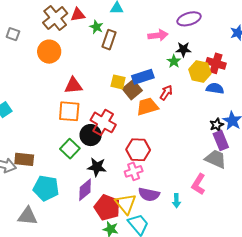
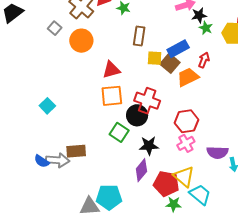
gray square: (13, 34) -> (55, 28), moved, turned 32
brown rectangle: (109, 40) -> (139, 36), moved
black star: (183, 49) -> (199, 15), moved
cyan pentagon: (46, 188) -> (109, 197), moved
purple semicircle: (149, 194) -> (217, 152), moved

